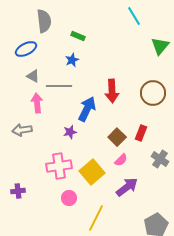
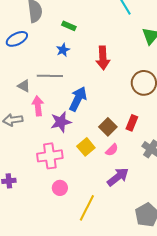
gray triangle: (33, 76) -> (24, 86), moved
red arrow: (112, 91) -> (103, 58), moved
pink arrow: (37, 103) -> (38, 106), moved
purple star: (70, 132) -> (61, 122), size x1.5
yellow square: (92, 172) -> (86, 147), moved, size x0.7

